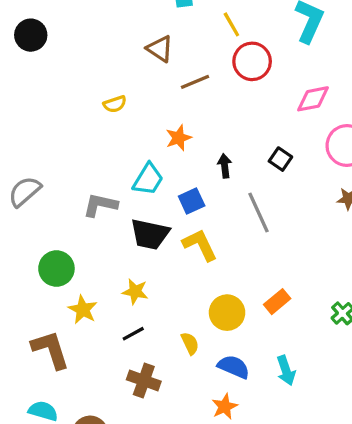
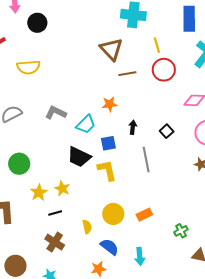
brown triangle: (160, 49) -> (111, 49), size x1.4
yellow semicircle: (115, 104) -> (28, 67), moved, size x1.6
gray L-shape: (100, 205) -> (56, 113), moved
yellow star: (83, 310) -> (39, 193), moved

